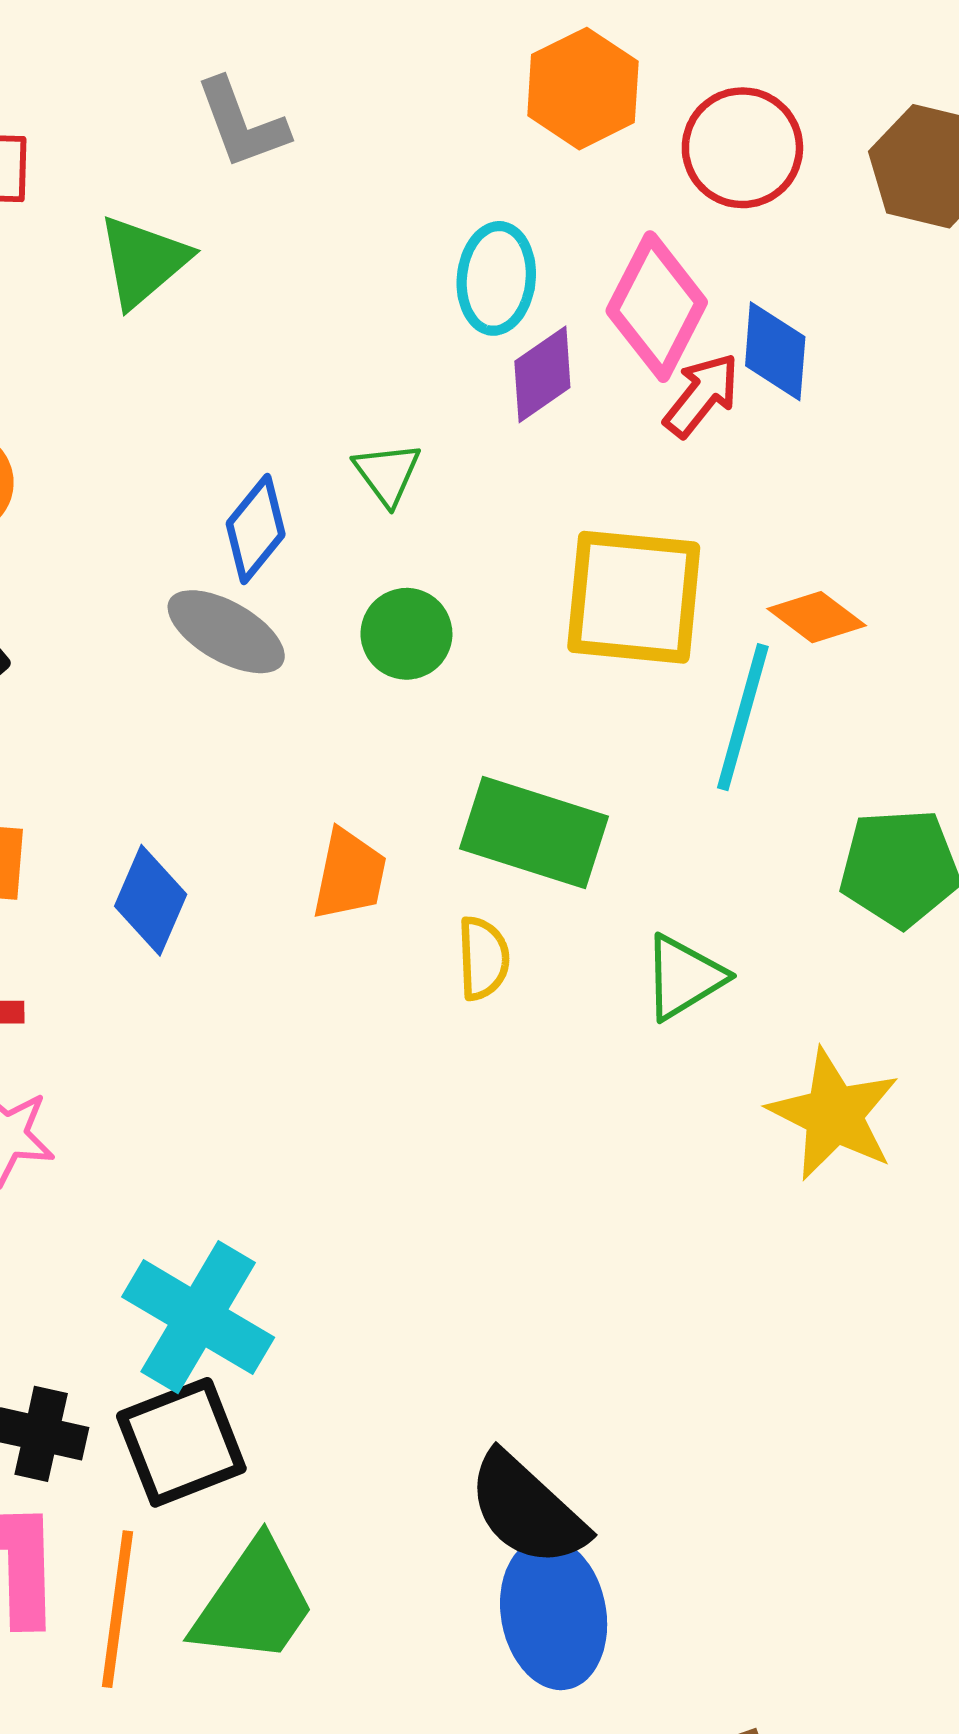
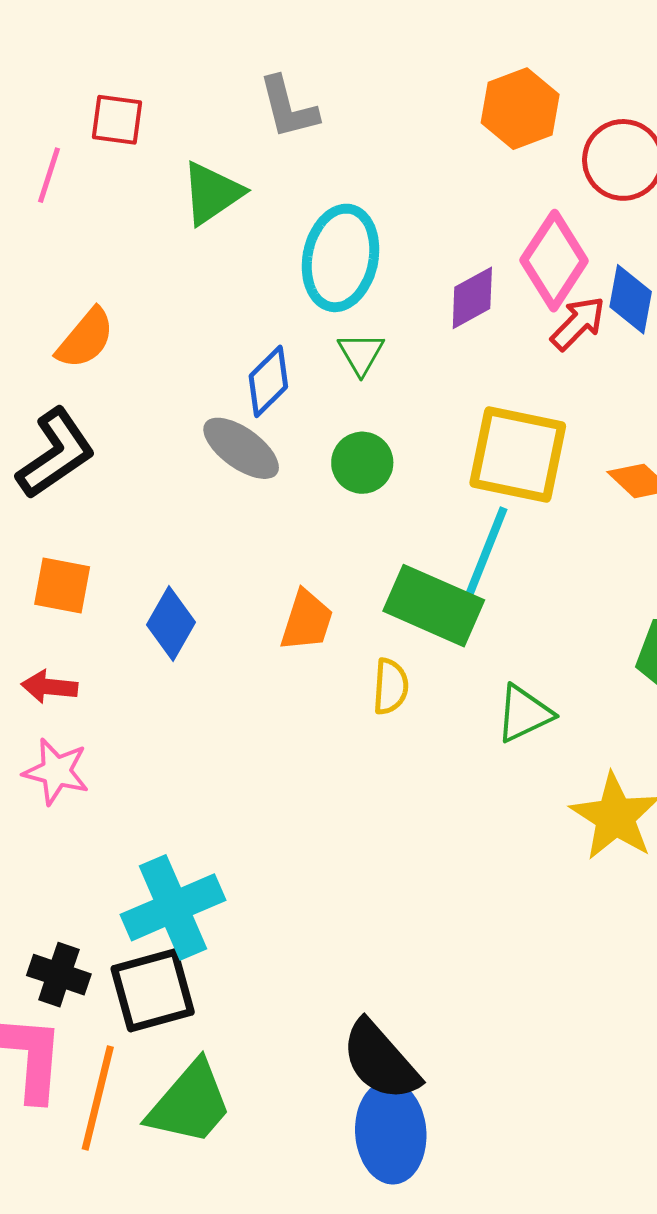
cyan ellipse: (496, 278) -> (341, 258), moved, size x1.4
cyan line: (743, 717) -> (485, 555), moved
cyan cross: (198, 1317) -> (173, 907), turned 30

